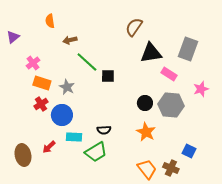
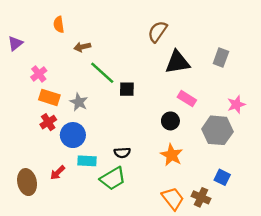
gray rectangle: (188, 49) -> (221, 57), size x0.7
pink rectangle: (169, 74) -> (187, 99), moved
gray hexagon: (171, 105) -> (217, 130), moved

